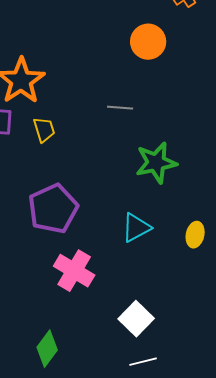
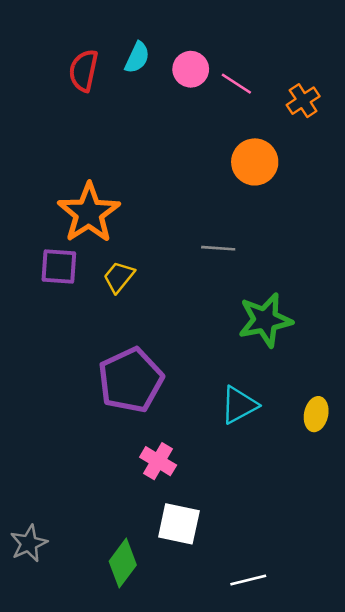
yellow trapezoid: (44, 130) -> (119, 277), turned -124
pink cross: (74, 271) -> (158, 461), size x0.7
white square: (136, 319) -> (179, 524), moved, turned -32

